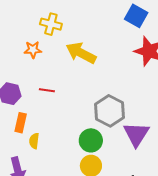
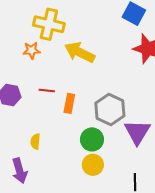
yellow cross: (51, 24) -> (49, 24), size x1.4
orange rectangle: (21, 123) -> (69, 103), moved

